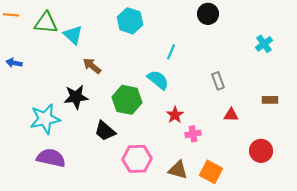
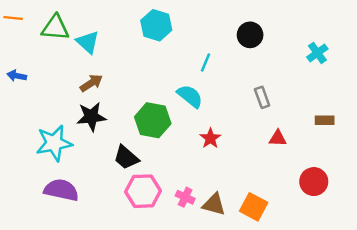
black circle: (208, 14) -> (250, 35), moved
brown arrow: (92, 66) -> (91, 83), moved, turned 108
pink cross: (193, 134) -> (185, 197), moved, turned 35
pink hexagon: (137, 159) -> (143, 191), moved

